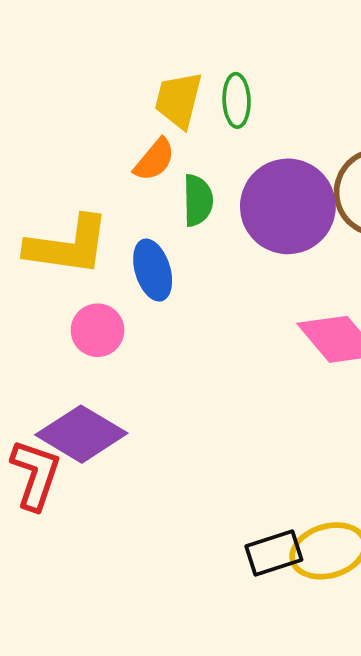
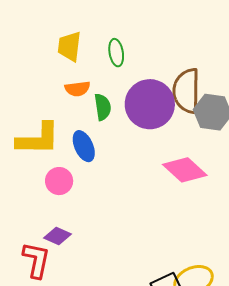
yellow trapezoid: (178, 100) -> (69, 46), moved
orange semicircle: (154, 160) -> (77, 89), turned 50
purple diamond: (81, 434) -> (57, 236), size x0.6

